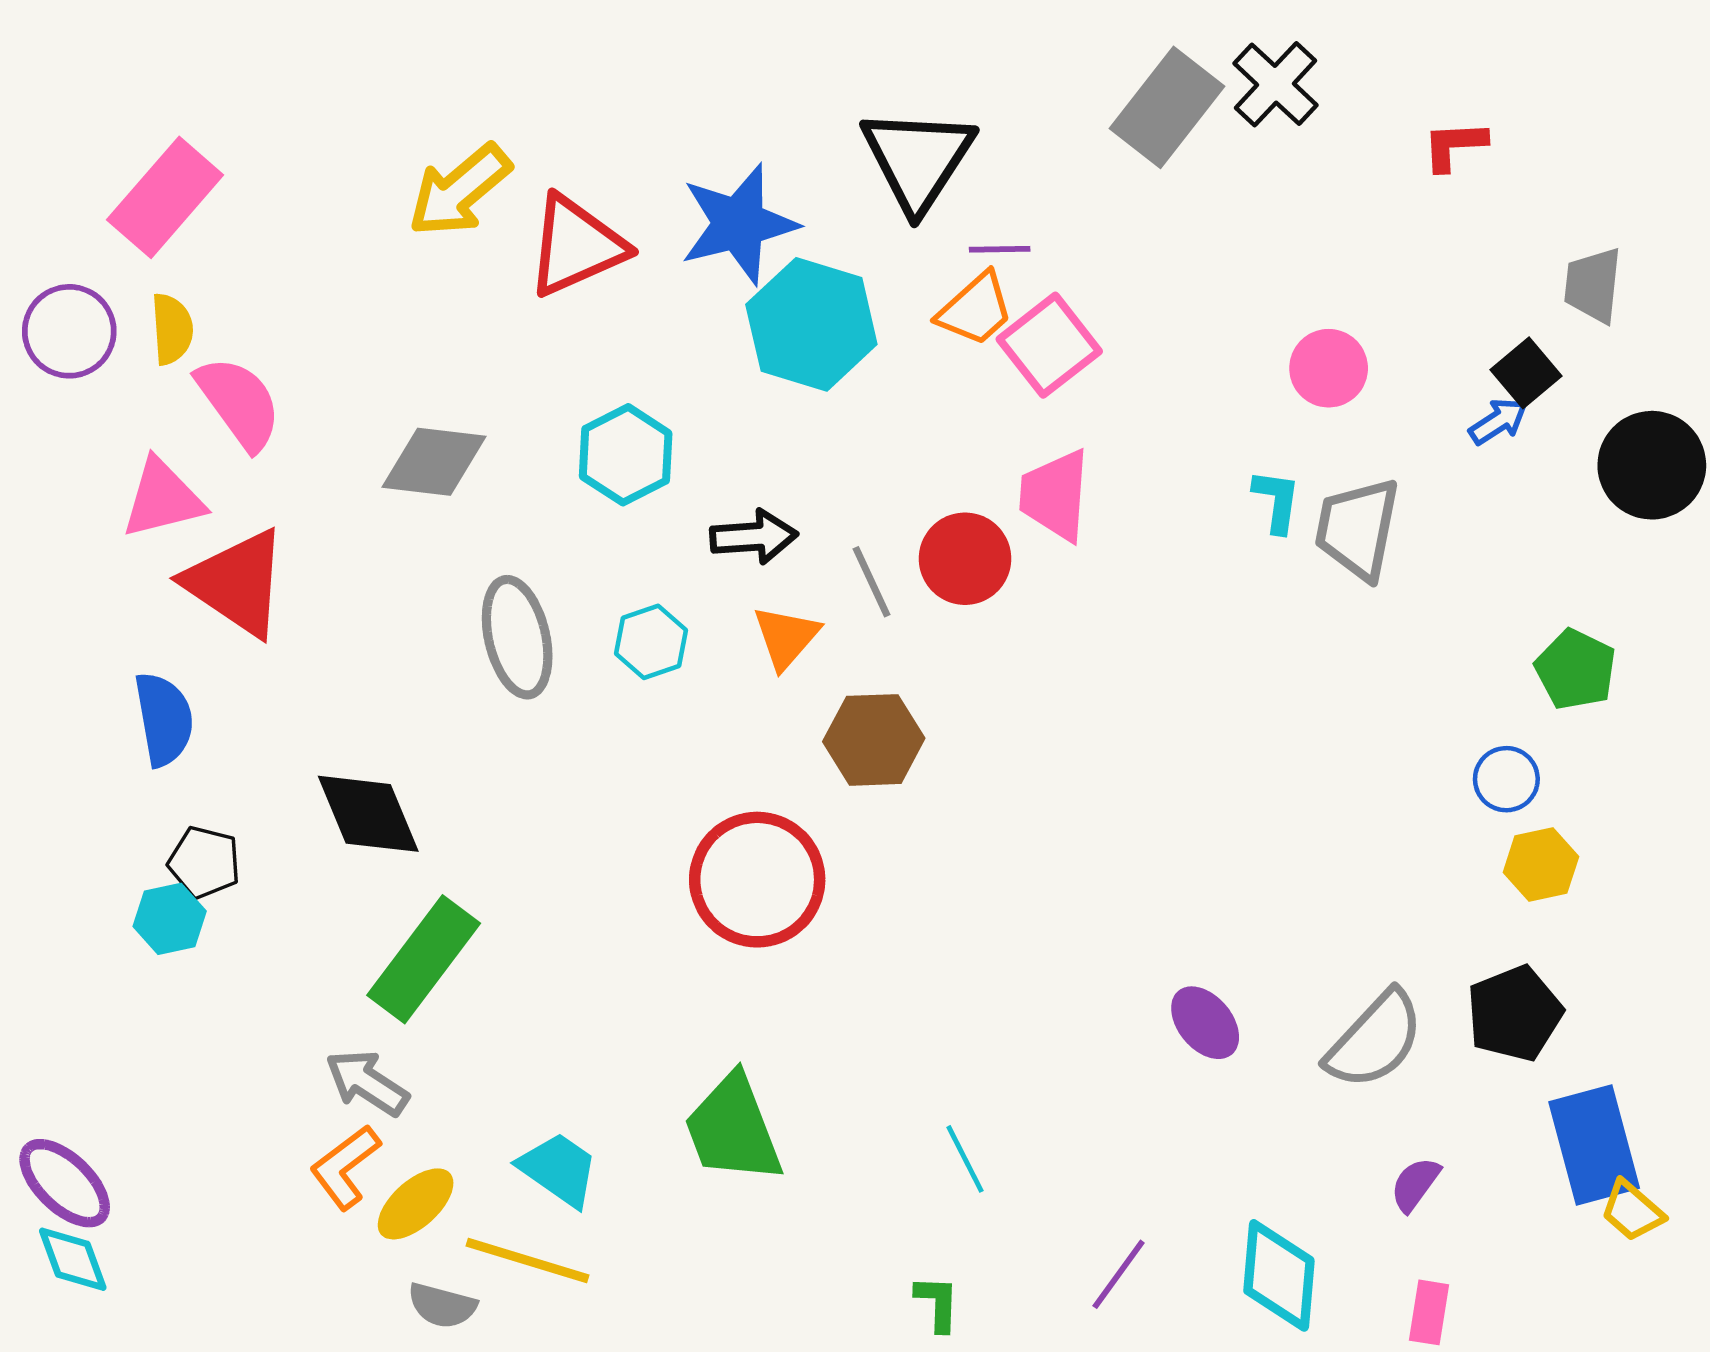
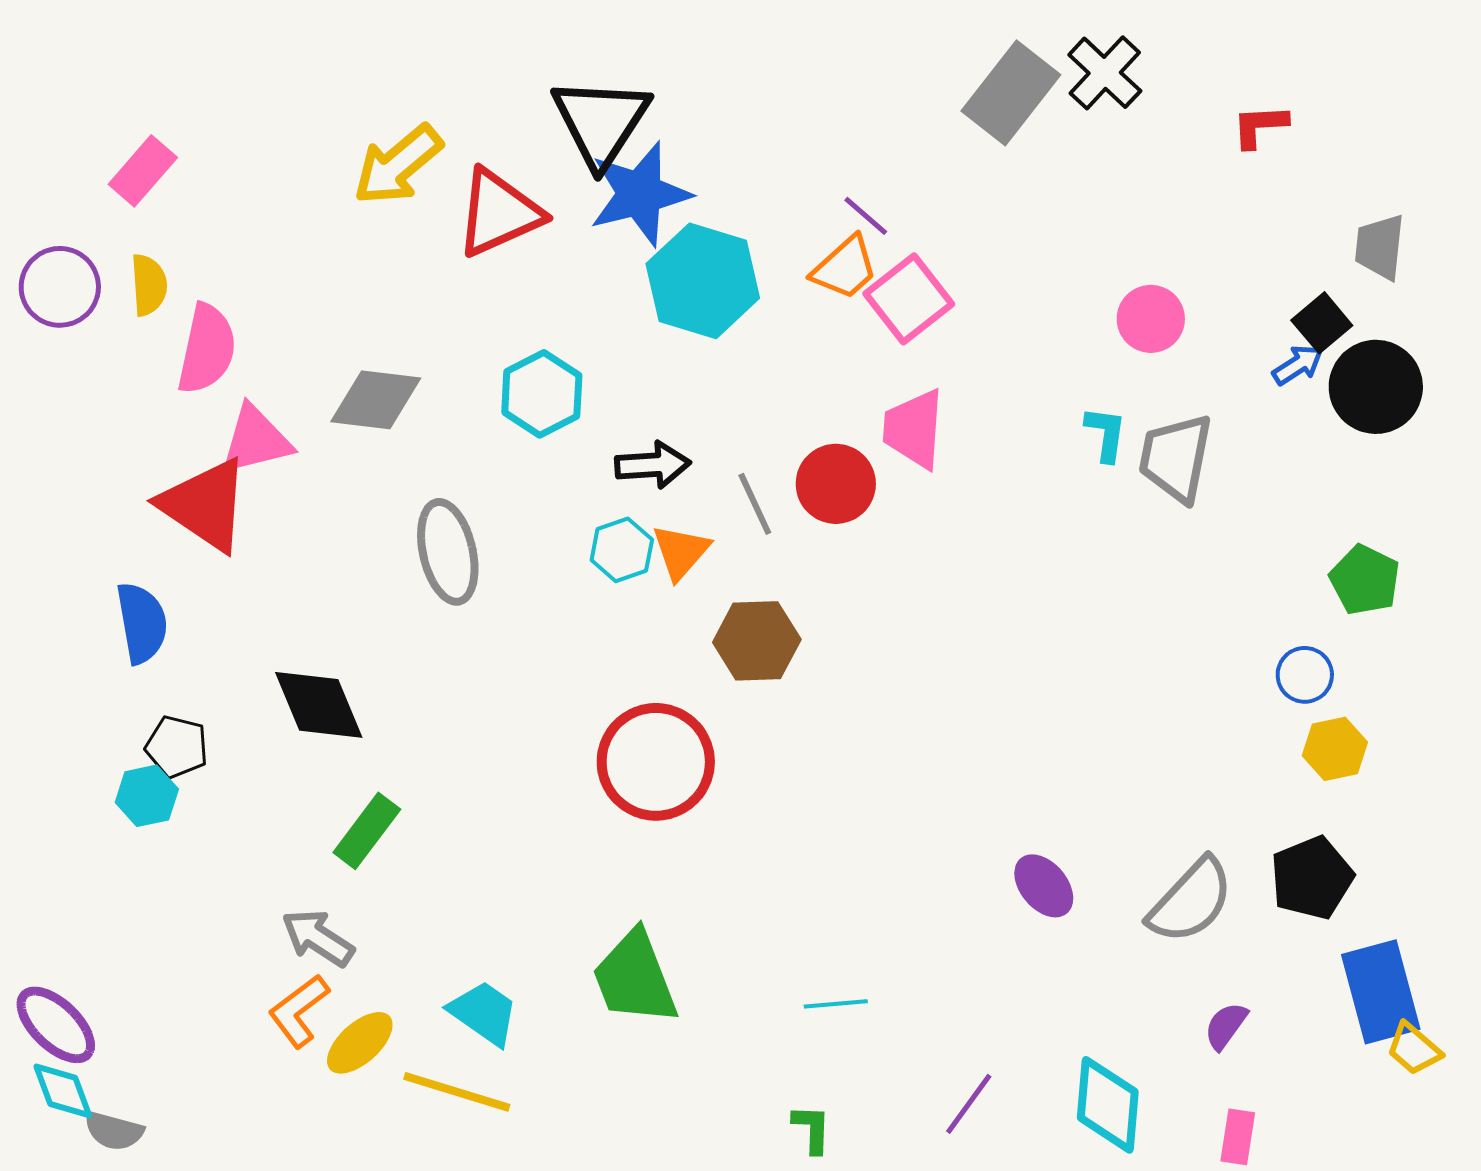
black triangle: (918, 159) -> (601, 122), moved
pink rectangle: (165, 197) -> (143, 171), size x0.7
purple line: (1000, 249) -> (866, 216), turned 42
pink semicircle: (239, 403) -> (207, 349), turned 48
black circle: (1652, 465) -> (1376, 387), moved
pink triangle: (163, 499) -> (256, 440), moved
cyan hexagon: (651, 642) -> (622, 550), moved
green rectangle: (424, 959) -> (367, 831), size x0.7
cyan line: (965, 1159) -> (836, 1004), turned -68
gray semicircle: (442, 1306) -> (114, 1131), moved

